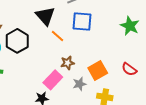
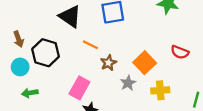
orange line: (57, 36) -> (90, 45), moved
pink rectangle: (53, 80) -> (79, 88), moved

